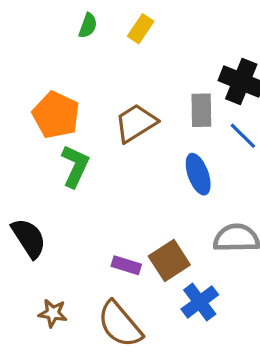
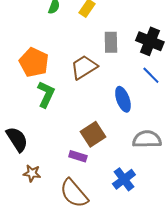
gray rectangle: (201, 110) -> (111, 42), moved
brown square: (169, 260) -> (93, 134), moved
brown star: (53, 313) -> (32, 173), moved

